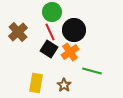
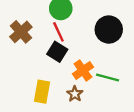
black circle: (74, 30) -> (109, 30), moved
orange cross: (70, 52) -> (83, 70), moved

